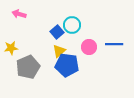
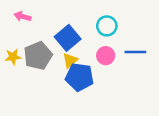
cyan circle: (72, 25) -> (107, 26), moved
blue square: (57, 32) -> (68, 38), size x1.5
gray pentagon: (28, 67) -> (38, 56), moved

